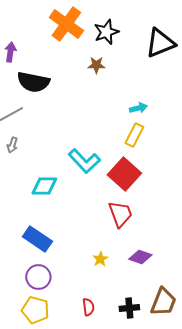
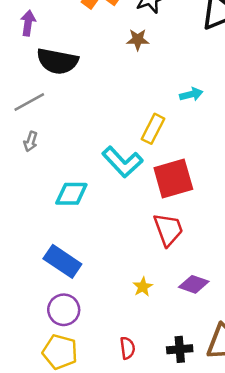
yellow rectangle: (134, 135) -> (153, 129), moved
red square: (124, 174) -> (173, 178), turned 32

